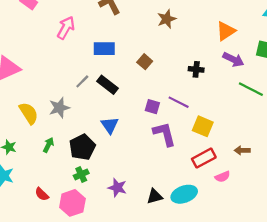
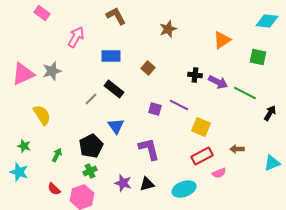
purple arrow: (233, 60) -> (218, 82), moved
gray line: (82, 81) -> (91, 99), moved
gray star: (59, 108) -> (52, 71), moved
purple L-shape: (164, 134) -> (149, 149), moved
green arrow: (48, 145) -> (57, 155), moved
black triangle: (155, 196) -> (147, 184), moved

